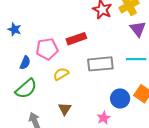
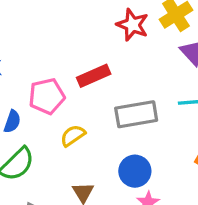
blue circle: (120, 98) -> (135, 171), moved

